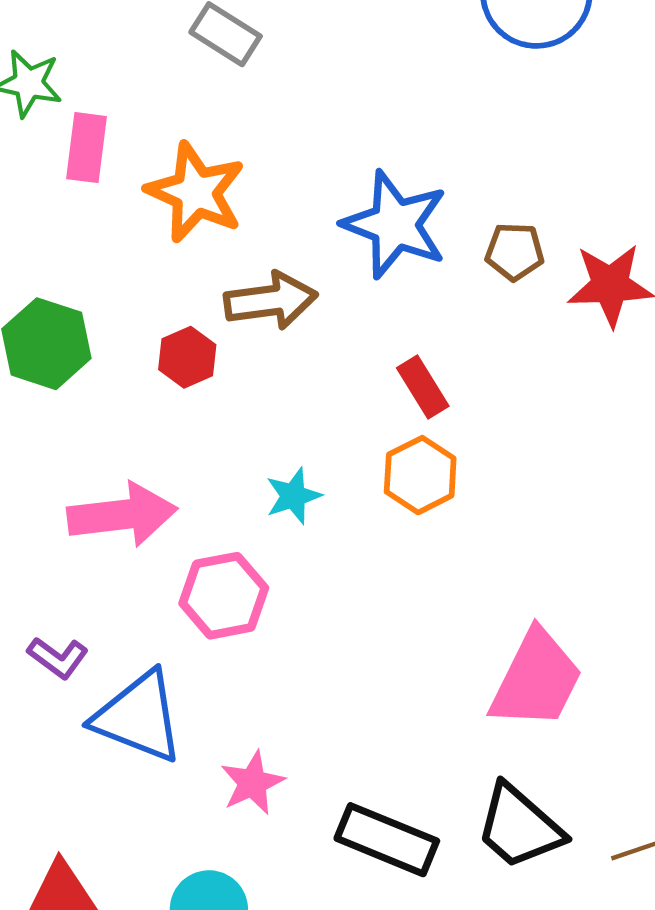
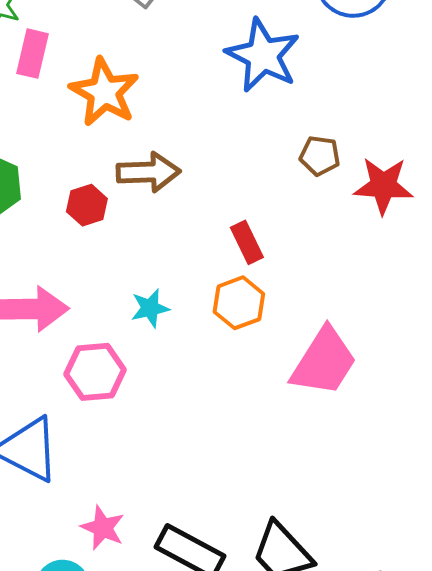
blue star: (395, 225) -> (263, 55), moved
pink trapezoid: (536, 679) -> (324, 362), moved
pink star: (252, 783) -> (103, 528), moved, turned -30

